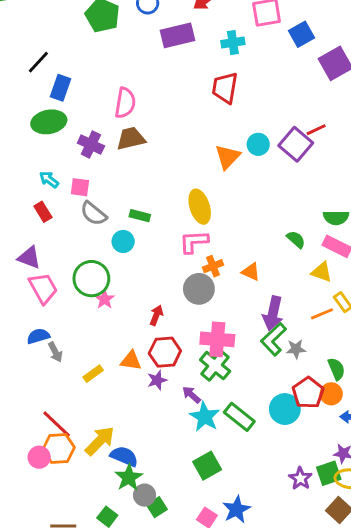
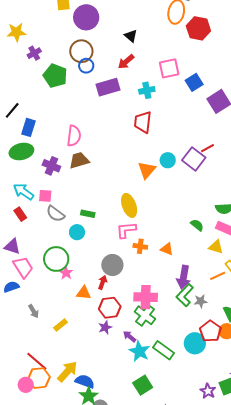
cyan arrow: (49, 180) -> (23, 192), size x1.5
orange cross: (213, 266) -> (140, 246), turned 32
gray circle: (199, 289) -> (112, 265), moved
blue semicircle: (38, 336) -> (11, 287), moved
orange triangle: (131, 361) -> (84, 293), moved

